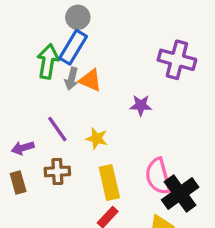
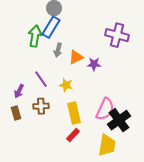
gray arrow: (72, 79) -> (58, 50), moved
orange triangle: (90, 80) -> (76, 57), moved, turned -49
purple arrow: (23, 148) -> (19, 91), turned -48
pink semicircle: (158, 176) -> (105, 109), turned -140

